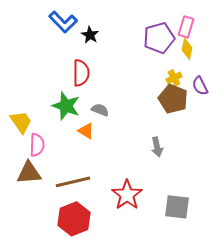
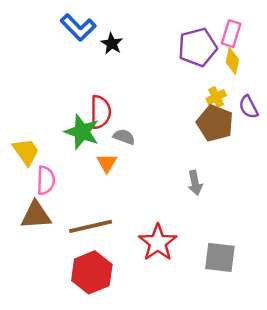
red semicircle: (81, 73) -> (101, 112), moved
orange triangle: (86, 131) -> (107, 163), turned 30

